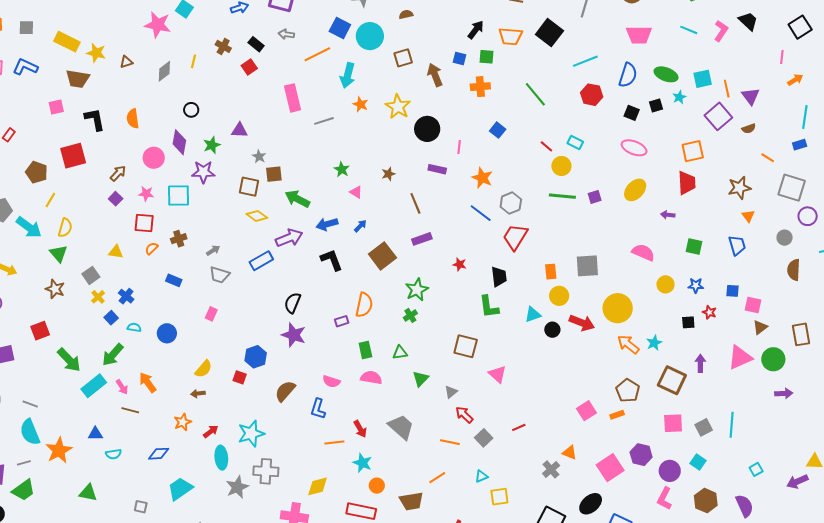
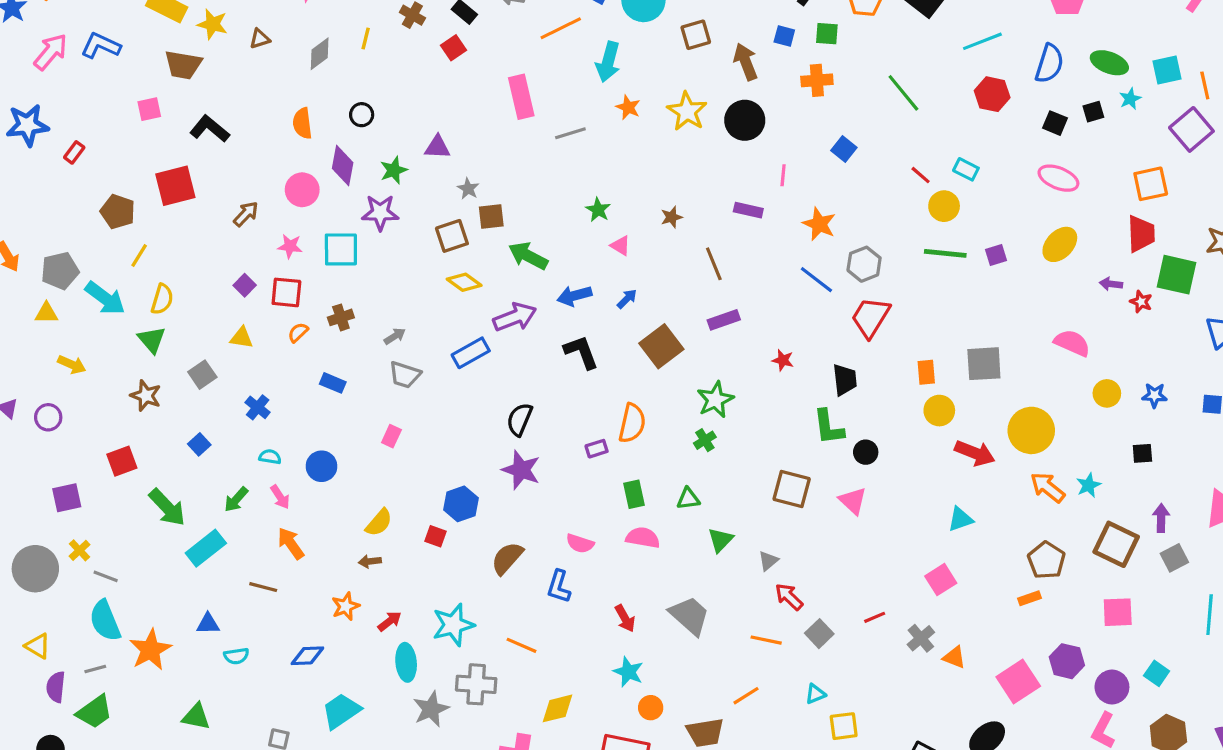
black L-shape: (95, 119) -> (210, 129), turned -40
orange semicircle: (133, 119) -> (302, 123), moved
black circle: (427, 129) -> (745, 120), moved
brown square: (249, 187) -> (452, 236), turned -30
purple square: (116, 199) -> (245, 285), moved
green square: (694, 246) -> (1176, 275), moved, size x1.5
yellow cross: (98, 297) -> (80, 550), moved
red star: (709, 312) -> (1141, 302), moved
cyan triangle: (533, 315) -> (960, 519), moved
blue square: (111, 318) -> (199, 444), moved
black circle: (552, 330) -> (866, 452), moved
green arrow: (113, 355) -> (236, 499), size x0.7
pink triangle: (497, 374) -> (853, 501), moved
pink arrow: (122, 387) -> (280, 497), moved
pink square: (586, 411) -> (941, 580), moved
gray square: (704, 427) -> (1174, 558), moved
orange line: (334, 442) -> (522, 645), moved, turned 30
gray cross: (551, 469) -> (921, 638), moved

